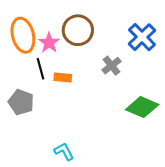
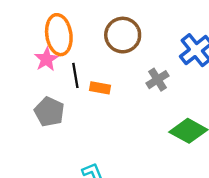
pink star: (49, 43) -> (46, 59), moved

